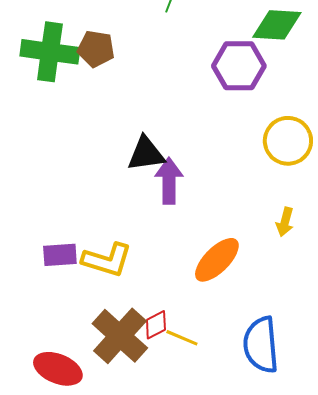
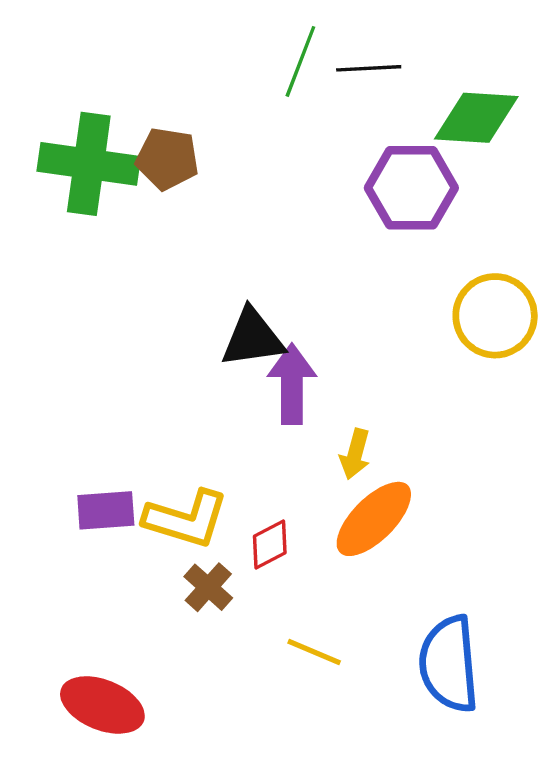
yellow arrow: (285, 222) -> (355, 454), moved
red diamond: (156, 325) -> (270, 545), moved
brown cross: (120, 336) -> (208, 587), moved, size x0.5

